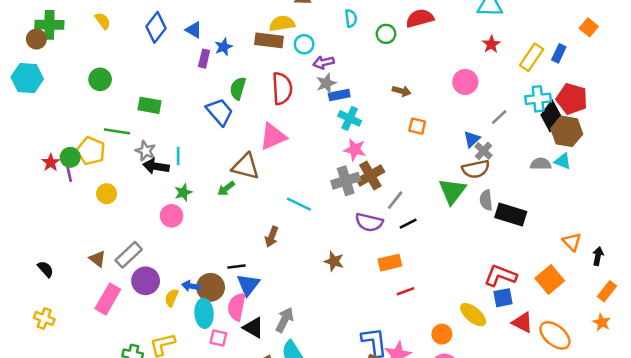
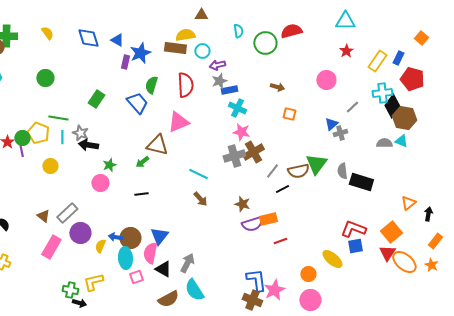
blue diamond: (156, 27) -> (88, 38), turned -55
green circle: (386, 34) -> (265, 43), size x1.5
blue star: (224, 47) -> (140, 53), size x1.5
red pentagon: (572, 99) -> (412, 79), moved
green rectangle: (149, 105) -> (96, 99), moved, turned -66
gray cross: (483, 151) -> (340, 133), turned 32
cyan line: (178, 156) -> (62, 137), moved
brown semicircle: (476, 169) -> (298, 171), moved
purple semicircle: (369, 222) -> (252, 224), moved, turned -30
brown arrow: (272, 237) -> (200, 199), moved, turned -63
orange triangle: (572, 242) -> (408, 203), turned 35
brown star: (334, 261) -> (242, 204), moved
black line: (237, 267) -> (141, 194), moved
red triangle: (522, 322) -> (387, 253), moved, turned 36
orange ellipse: (555, 335) -> (404, 262), moved
pink square: (218, 338) -> (136, 277), turned -32

